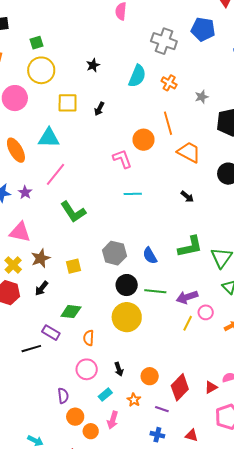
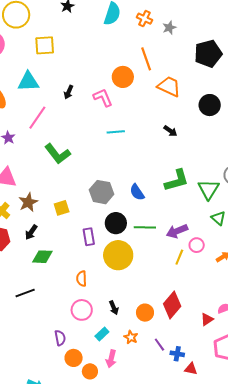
gray star: (202, 97) -> (169, 28), moved
black arrow: (99, 109) -> (69, 92), moved
green diamond: (71, 312) -> (42, 257), moved
purple rectangle: (51, 333) -> (89, 237), moved, turned 54
red diamond: (180, 387) -> (172, 305), moved
purple line: (162, 409) -> (159, 345), turned 40
blue cross: (157, 435) -> (177, 354), moved

